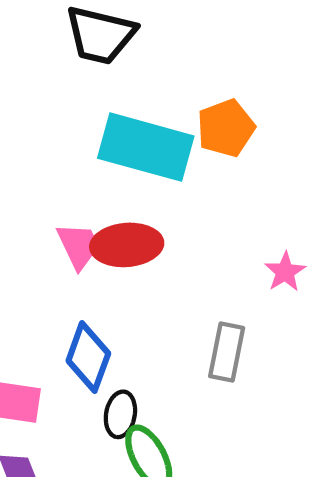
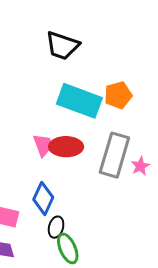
gray rectangle: (227, 352) -> (114, 155), moved, size x1.6

